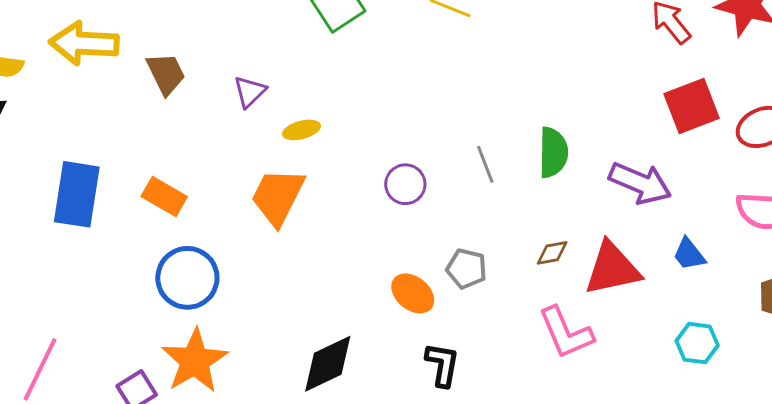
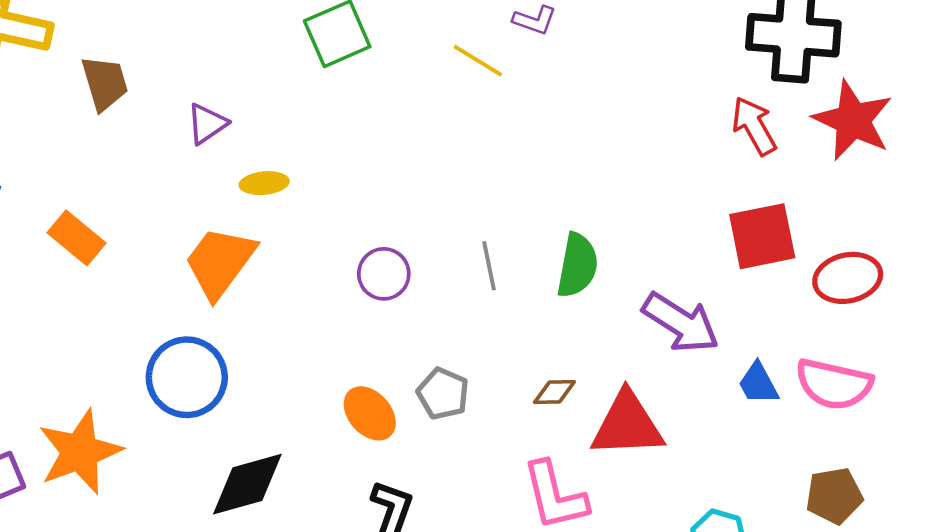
blue trapezoid: (689, 254) -> (758, 384), moved
blue circle: (187, 278) -> (187, 377), moved

